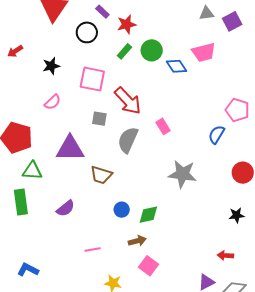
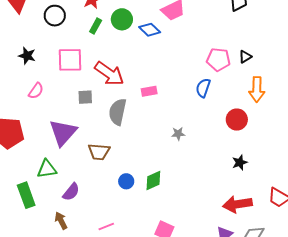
black star: (51, 66) -> (27, 56), turned -30
pink rectangle: (163, 126) -> (149, 91), turned -56
purple triangle: (70, 149) -> (63, 133), turned -36
green triangle: (32, 171) -> (47, 169), moved
gray star: (182, 174) -> (178, 134), size x0.5
brown arrow: (137, 241) -> (61, 221), moved, turned -90
red arrow: (225, 256) -> (237, 204), size x1.8

